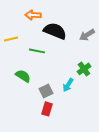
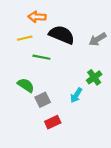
yellow line: (11, 39) -> (25, 38), moved
gray square: (46, 91) -> (43, 100), moved
red rectangle: (47, 109) -> (53, 122), turned 48

